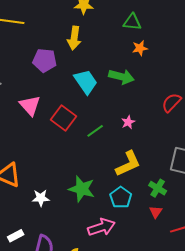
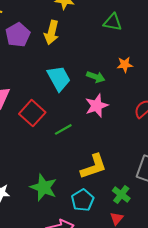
orange star: (140, 48) -> (125, 65), moved
purple pentagon: (45, 60) -> (18, 35), moved, turned 30
green arrow: (121, 77) -> (96, 77), size x0.7
pink star: (128, 122) -> (97, 106), moved, size x1.6

